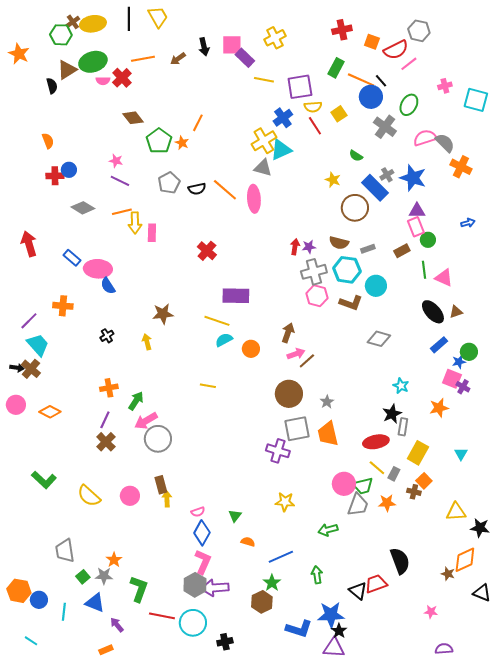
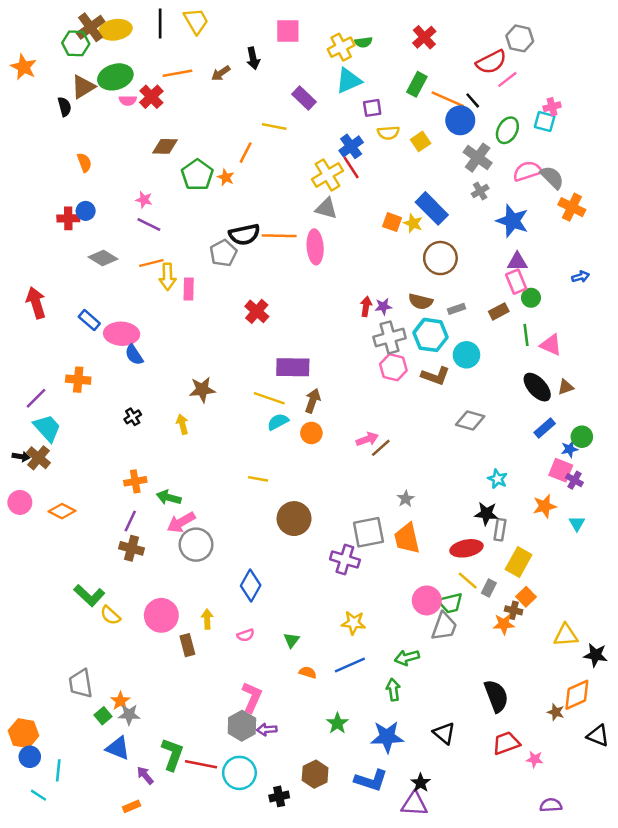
brown cross: (73, 22) -> (91, 27), size x1.6
red cross: (342, 30) -> (424, 37), turned -30
orange square: (372, 42) -> (392, 222), moved
pink square: (232, 45) -> (288, 31), moved
purple rectangle: (245, 58) -> (304, 98), moved
yellow line: (264, 80) -> (274, 127), moved
purple square: (300, 87) -> (372, 108), size x0.6
cyan square: (476, 100) -> (545, 122), moved, size x0.7
brown diamond: (133, 118) -> (165, 146), turned -50
red line: (315, 126) -> (351, 167), moved
orange semicircle: (48, 141) -> (84, 163), moved
cyan triangle: (281, 150) -> (349, 81), moved
green semicircle: (356, 156) -> (363, 42), moved, turned -40
gray cross: (387, 175) -> (480, 191), moved
gray pentagon: (169, 183) -> (223, 253), moved
blue rectangle: (375, 188) -> (432, 208), moved
black semicircle: (197, 189) -> (244, 234), size x1.4
orange line: (225, 190) -> (279, 236), turned -40
brown arrow: (288, 333) -> (313, 401), moved
brown circle: (289, 394) -> (294, 519), moved
green arrow: (136, 401) -> (169, 497), turned -108
black star: (392, 414) -> (486, 514), turned 30
brown cross: (106, 442) -> (132, 548), turned -30
cyan triangle: (461, 454) -> (577, 524), moved
green L-shape: (44, 480) -> (89, 595), moved
brown rectangle: (161, 485) -> (187, 645), moved
yellow semicircle: (89, 496) -> (110, 615), size x0.7
pink circle: (130, 496) -> (161, 615), size x1.4
orange star: (387, 503) -> (504, 624), moved
blue diamond: (202, 533) -> (251, 586), moved
blue line: (281, 557) -> (350, 665), moved
orange star: (114, 560) -> (120, 701), moved
green arrow: (317, 575) -> (393, 690), moved
red trapezoid: (376, 584) -> (506, 743), moved
purple arrow: (215, 588) -> (267, 729), size x0.6
green L-shape: (139, 589) -> (172, 754), moved
blue circle: (39, 600) -> (30, 757), moved
brown hexagon: (262, 602) -> (315, 774), moved
cyan line: (64, 612) -> (58, 770), moved
blue star: (331, 615) -> (387, 737), moved

